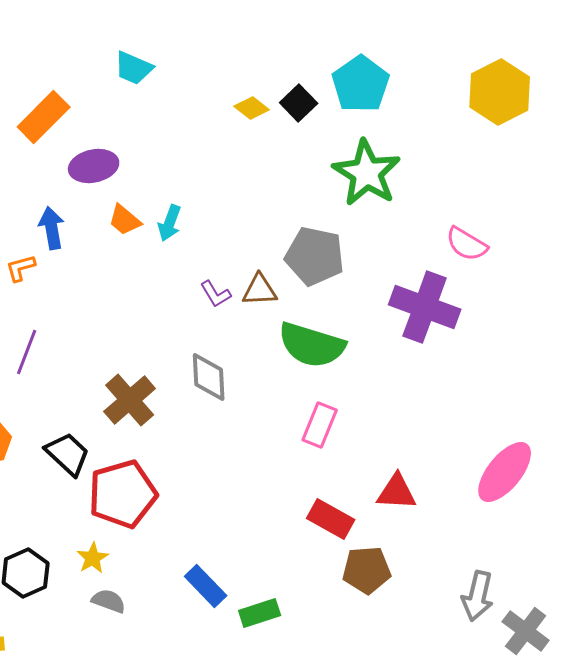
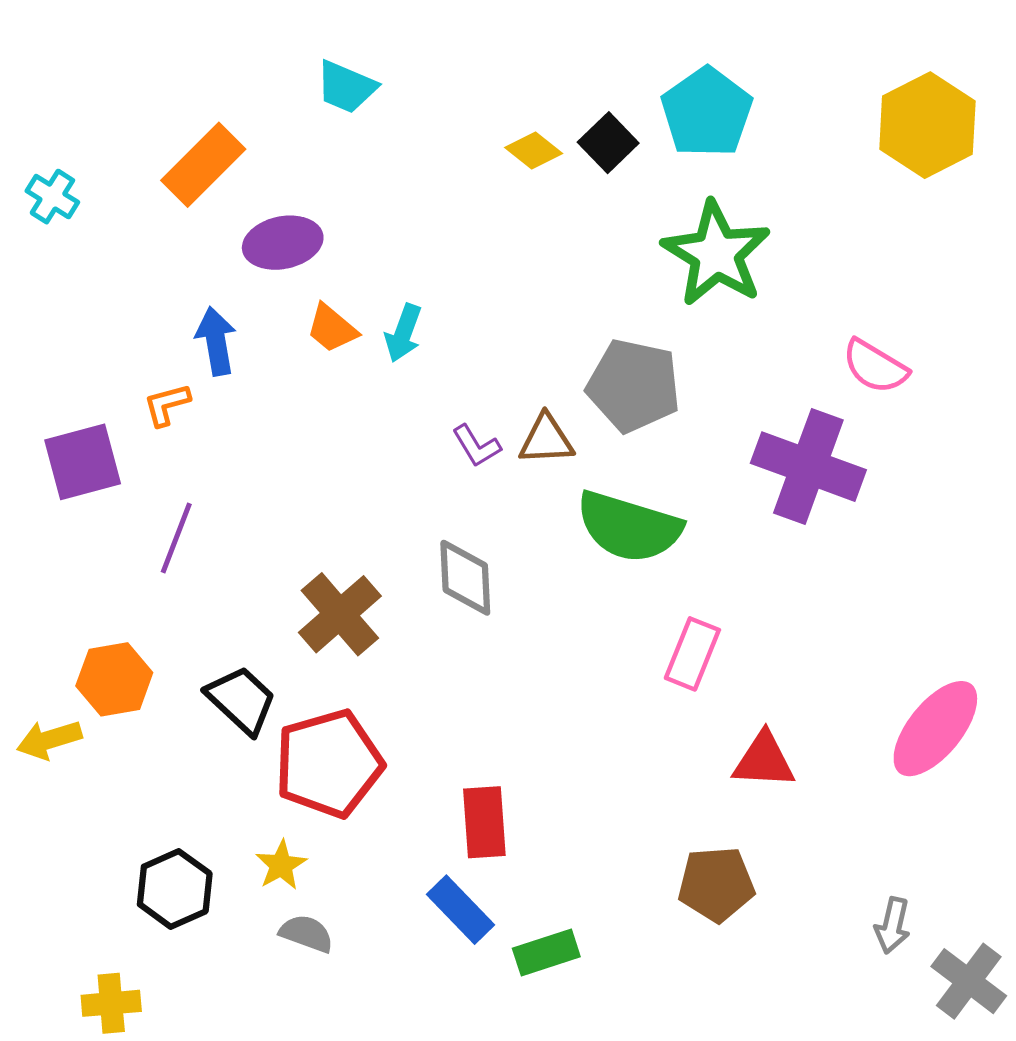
pink rectangle: (320, 425) -> (692, 654), moved
red rectangle: (331, 519) -> (484, 822), moved, turned 57
gray arrow: (478, 596) -> (893, 925), size x0.7

